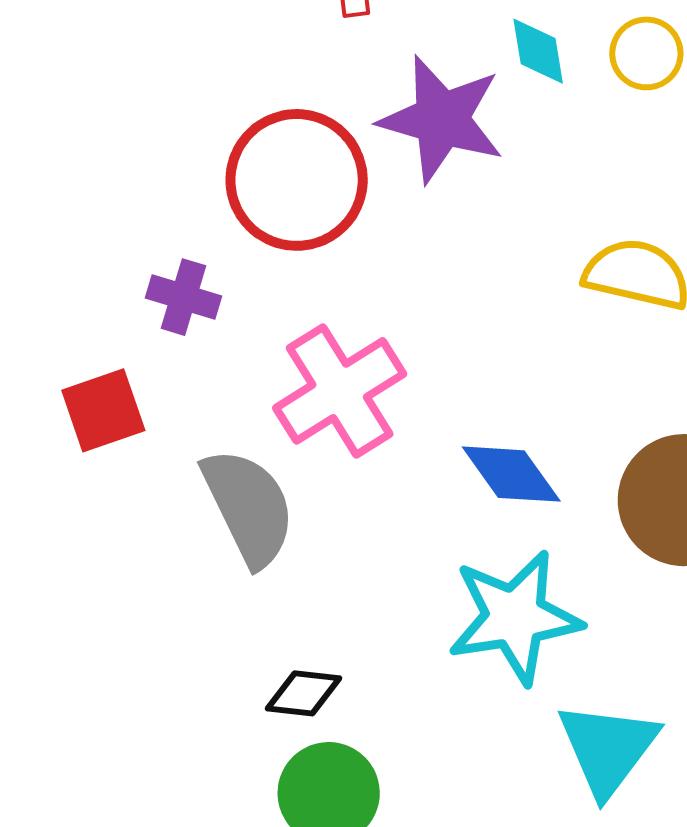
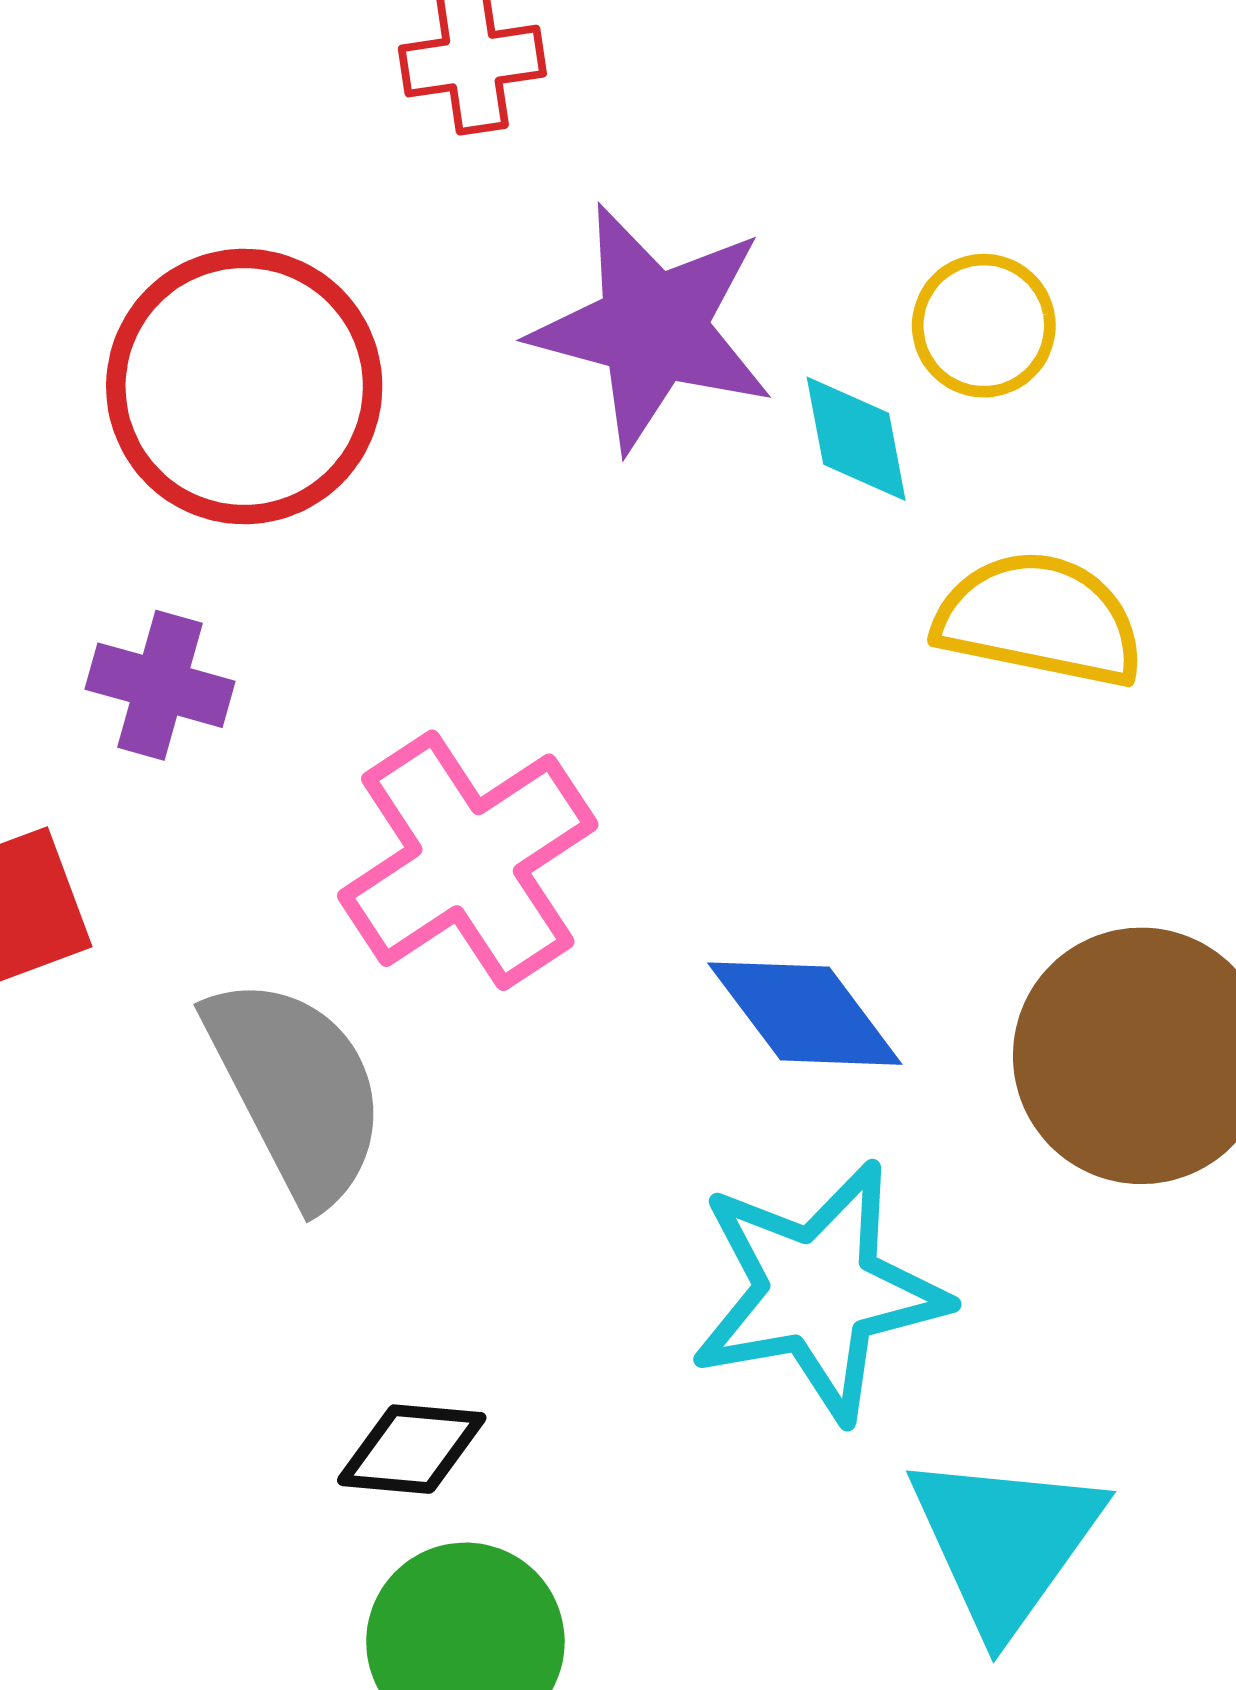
cyan diamond: (538, 51) -> (856, 439), moved
yellow circle: (646, 53) -> (984, 326), moved
red circle: (297, 180) -> (244, 386), moved

